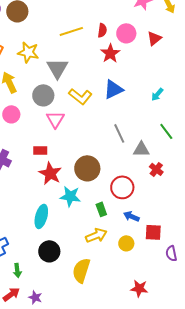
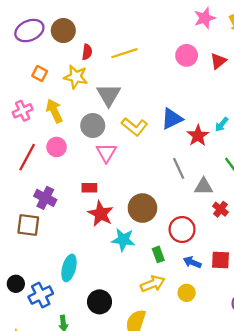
red semicircle: (102, 30) -> (87, 52), moved
red star: (110, 53) -> (198, 136), moved
cyan ellipse: (41, 216) -> (69, 268), moved
red square: (153, 232) -> (220, 260), moved

